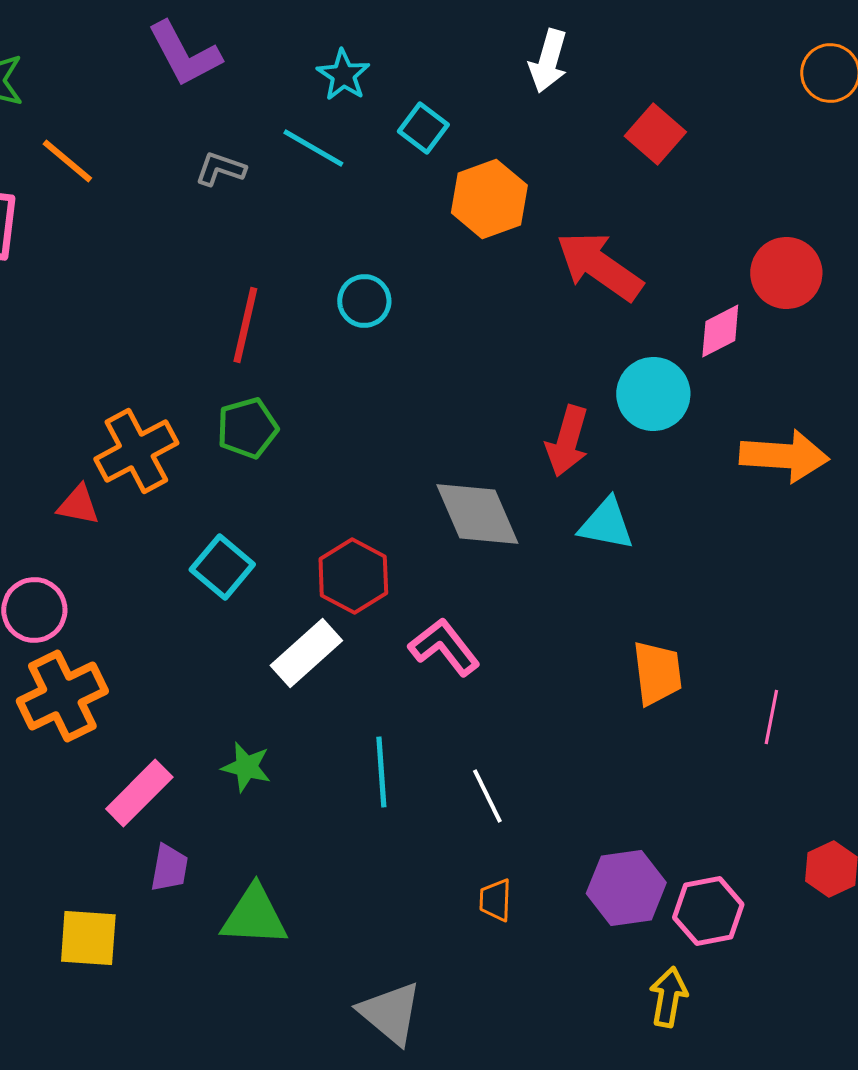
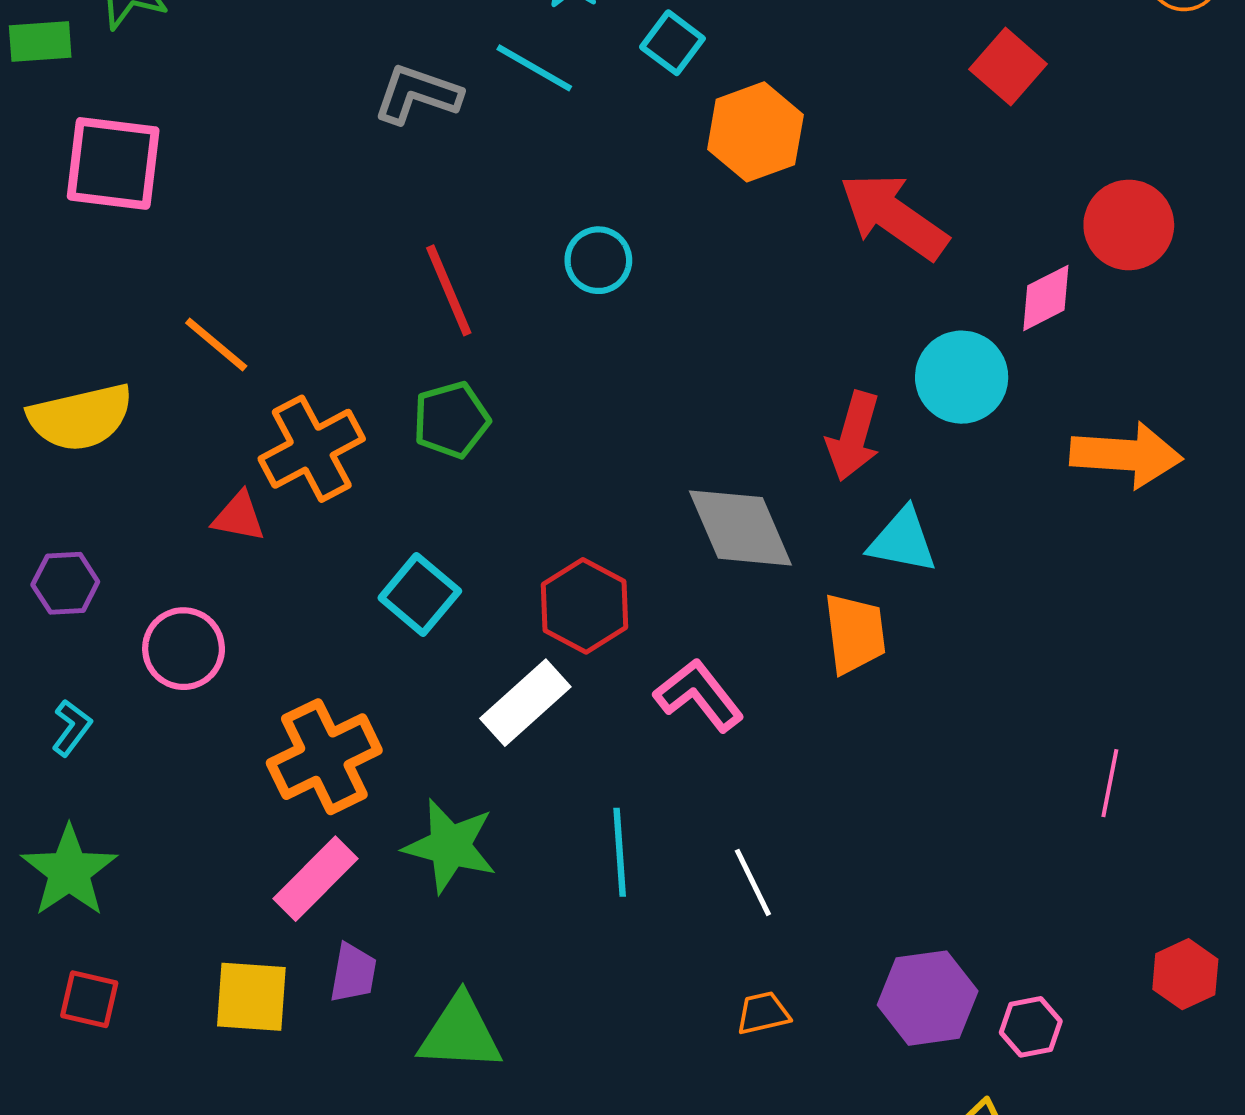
red square: (655, 134) -> (1008, 67), moved
orange line: (67, 161) -> (216, 344), moved
gray L-shape: (220, 169) -> (417, 94), size x1.4
red line: (245, 325) -> (449, 290), turned -36
orange trapezoid: (657, 673) -> (855, 634), moved
orange cross: (62, 696) -> (324, 757), moved
green star: (246, 767) -> (450, 846), size x1.5
orange trapezoid: (495, 900) -> (763, 1013), turned 75
pink hexagon: (708, 911) -> (1031, 1027), size x0.7
yellow square: (88, 938) -> (251, 997), moved

